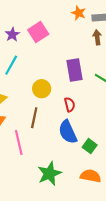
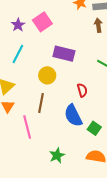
purple rectangle: (74, 70) -> (64, 54), moved, turned -65
red semicircle: (70, 105) -> (82, 90), moved
green star: (49, 174) -> (57, 155), size x0.7

